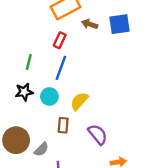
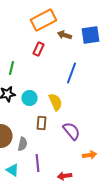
blue line: (61, 68) -> (72, 73), moved
yellow semicircle: (79, 101) -> (56, 102), turned 114
gray semicircle: (41, 149) -> (22, 144), turned -32

